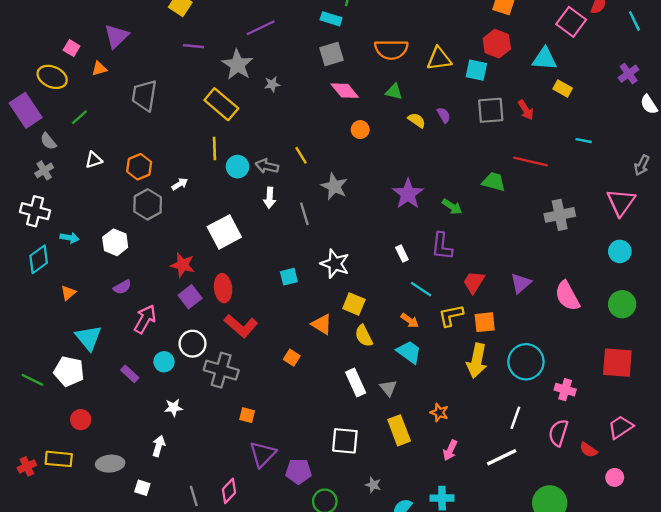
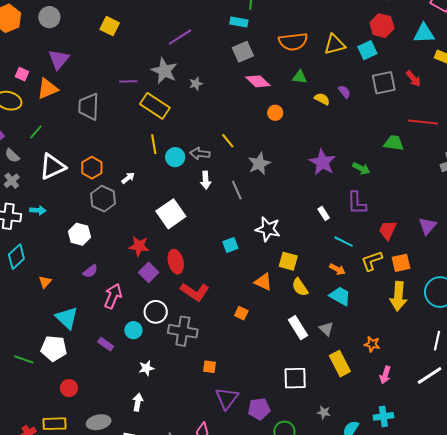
purple line: (193, 46) -> (128, 81), moved
orange triangle: (99, 69) -> (48, 89), size x1.6
cyan square: (476, 70) -> (367, 50), turned -30
white triangle: (94, 160) -> (52, 167), size x1.8
gray star: (334, 186) -> (259, 164), turned 30
cyan arrow: (70, 238) -> (38, 210), moved

